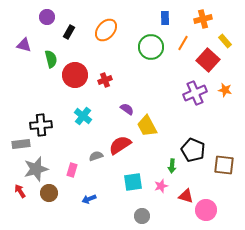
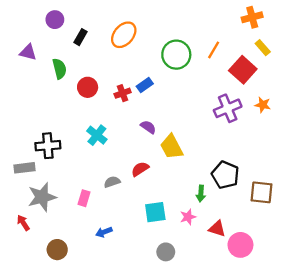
blue rectangle: (165, 18) -> (145, 85), moved, turned 56
orange cross: (203, 19) -> (252, 17), moved
red circle: (75, 75) -> (88, 87), size x0.7
red semicircle: (120, 145) -> (140, 169), size x0.7
brown circle: (49, 193) -> (57, 250), moved

